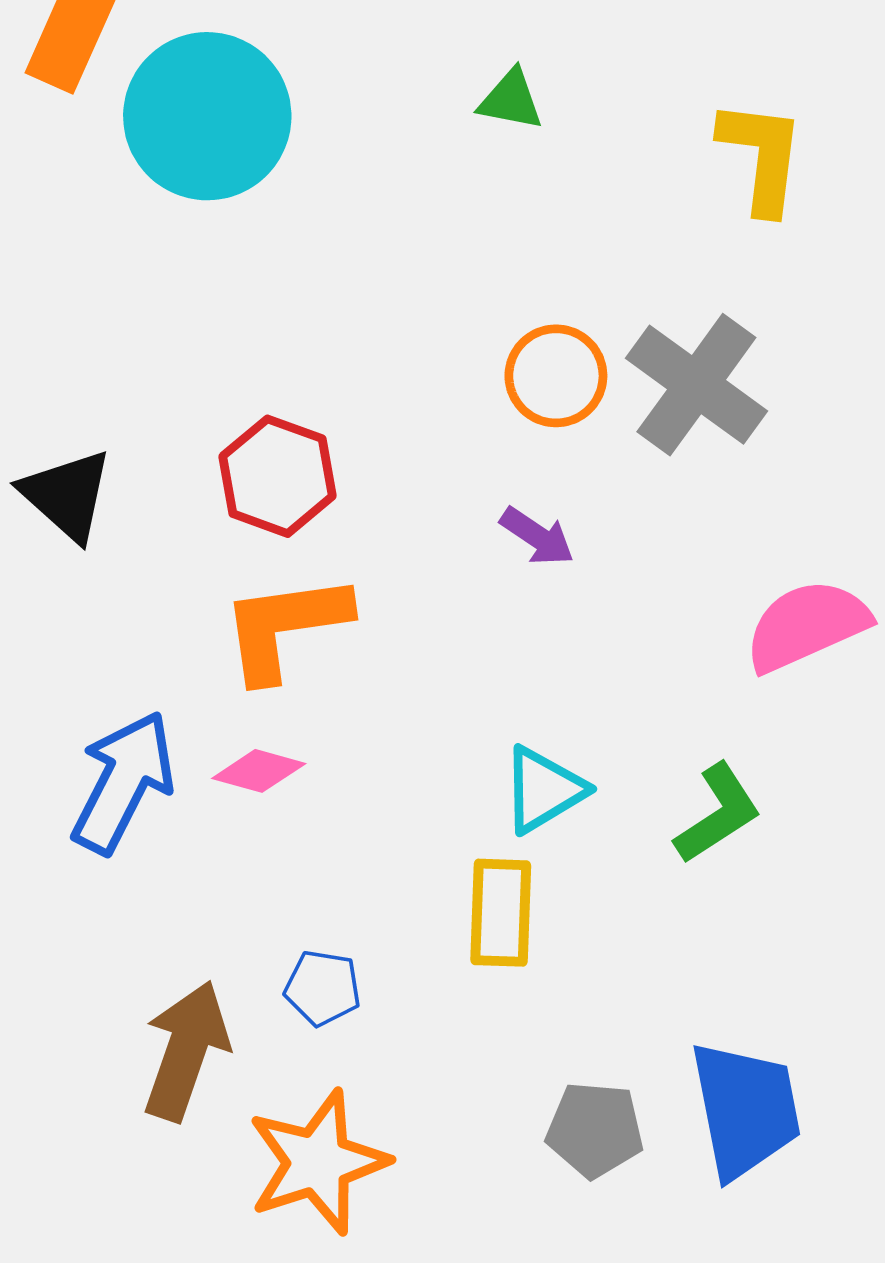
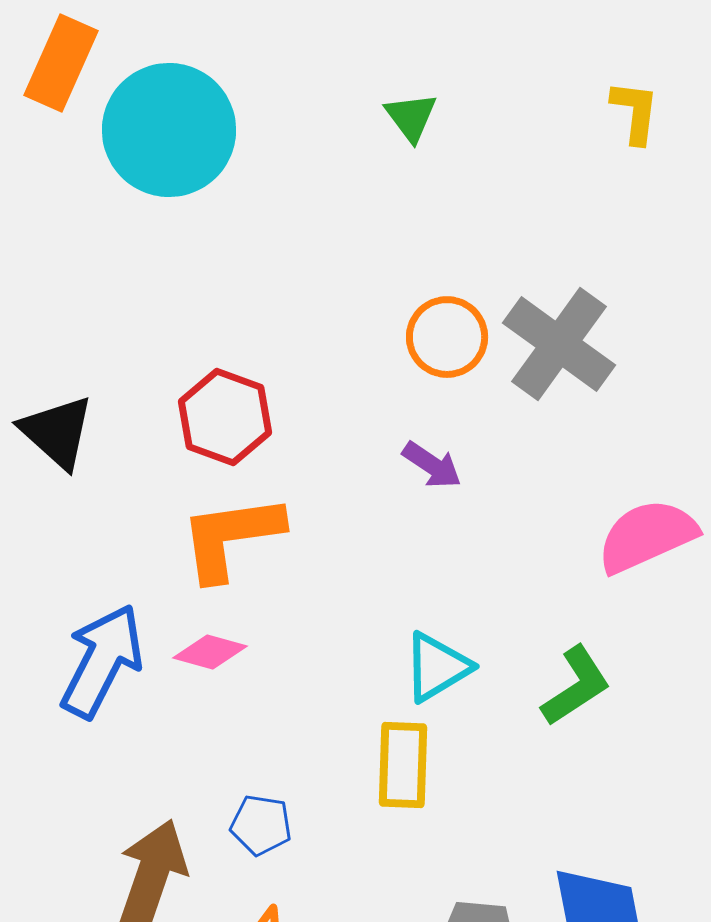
green triangle: (511, 100) -> (411, 117), turned 42
yellow L-shape: (762, 156) -> (635, 112), moved, size x0.7

